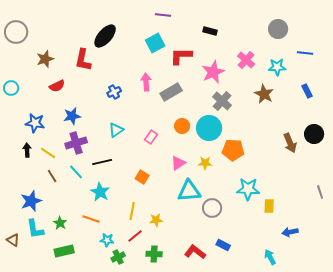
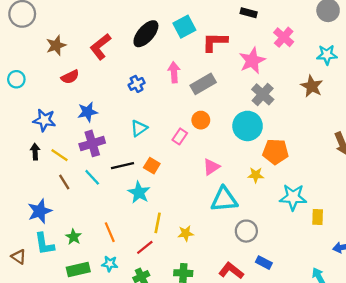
black ellipse: (105, 36) -> (146, 34), moved
red L-shape: (83, 60) -> (100, 47), turned 40
pink cross: (246, 60) -> (284, 37), moved
orange circle: (182, 126) -> (201, 120), moved
yellow star: (205, 163) -> (256, 175), moved
orange square: (142, 177) -> (152, 166), moved
cyan star: (100, 192) -> (139, 192), moved
gray circle: (212, 208) -> (246, 231), moved
orange line: (91, 219) -> (110, 232), turned 48
red line: (135, 236) -> (145, 247), moved
cyan star: (107, 240) -> (110, 264), moved

